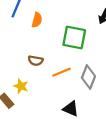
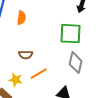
green square: (74, 37) -> (70, 34), moved
orange line: (62, 72) -> (39, 74), moved

